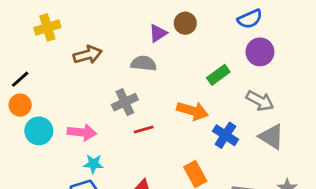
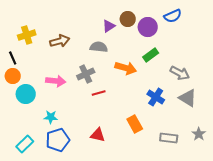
yellow cross: (47, 27) -> (27, 35), moved
purple circle: (260, 52) -> (148, 27), moved
black line: (20, 79) -> (13, 58), turned -72
orange arrow: (192, 111) -> (126, 68), moved
pink arrow: (82, 132) -> (56, 81), moved
cyan star: (93, 164) -> (51, 117), moved

